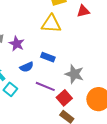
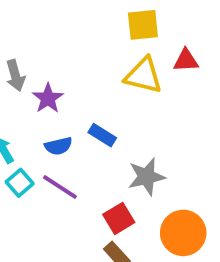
yellow triangle: (51, 24) -> (143, 75), moved
gray star: (74, 74) -> (146, 177), turned 30
purple line: (45, 86) -> (60, 187), moved

